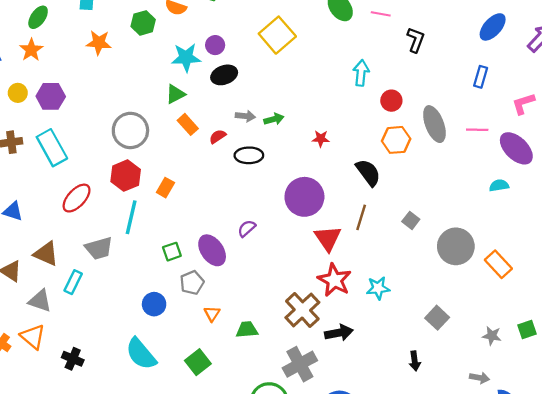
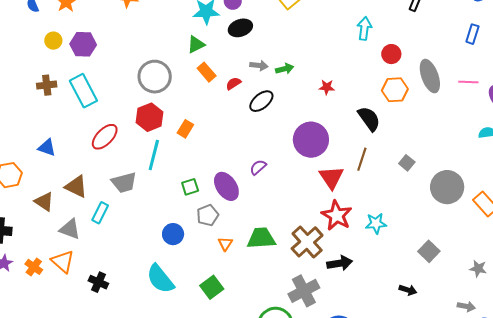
black ellipse: (249, 155) -> (261, 101), turned -40
green trapezoid: (247, 330) -> (261, 238), moved, size x1.4
black arrow: (415, 361) -> (408, 290), turned -66

